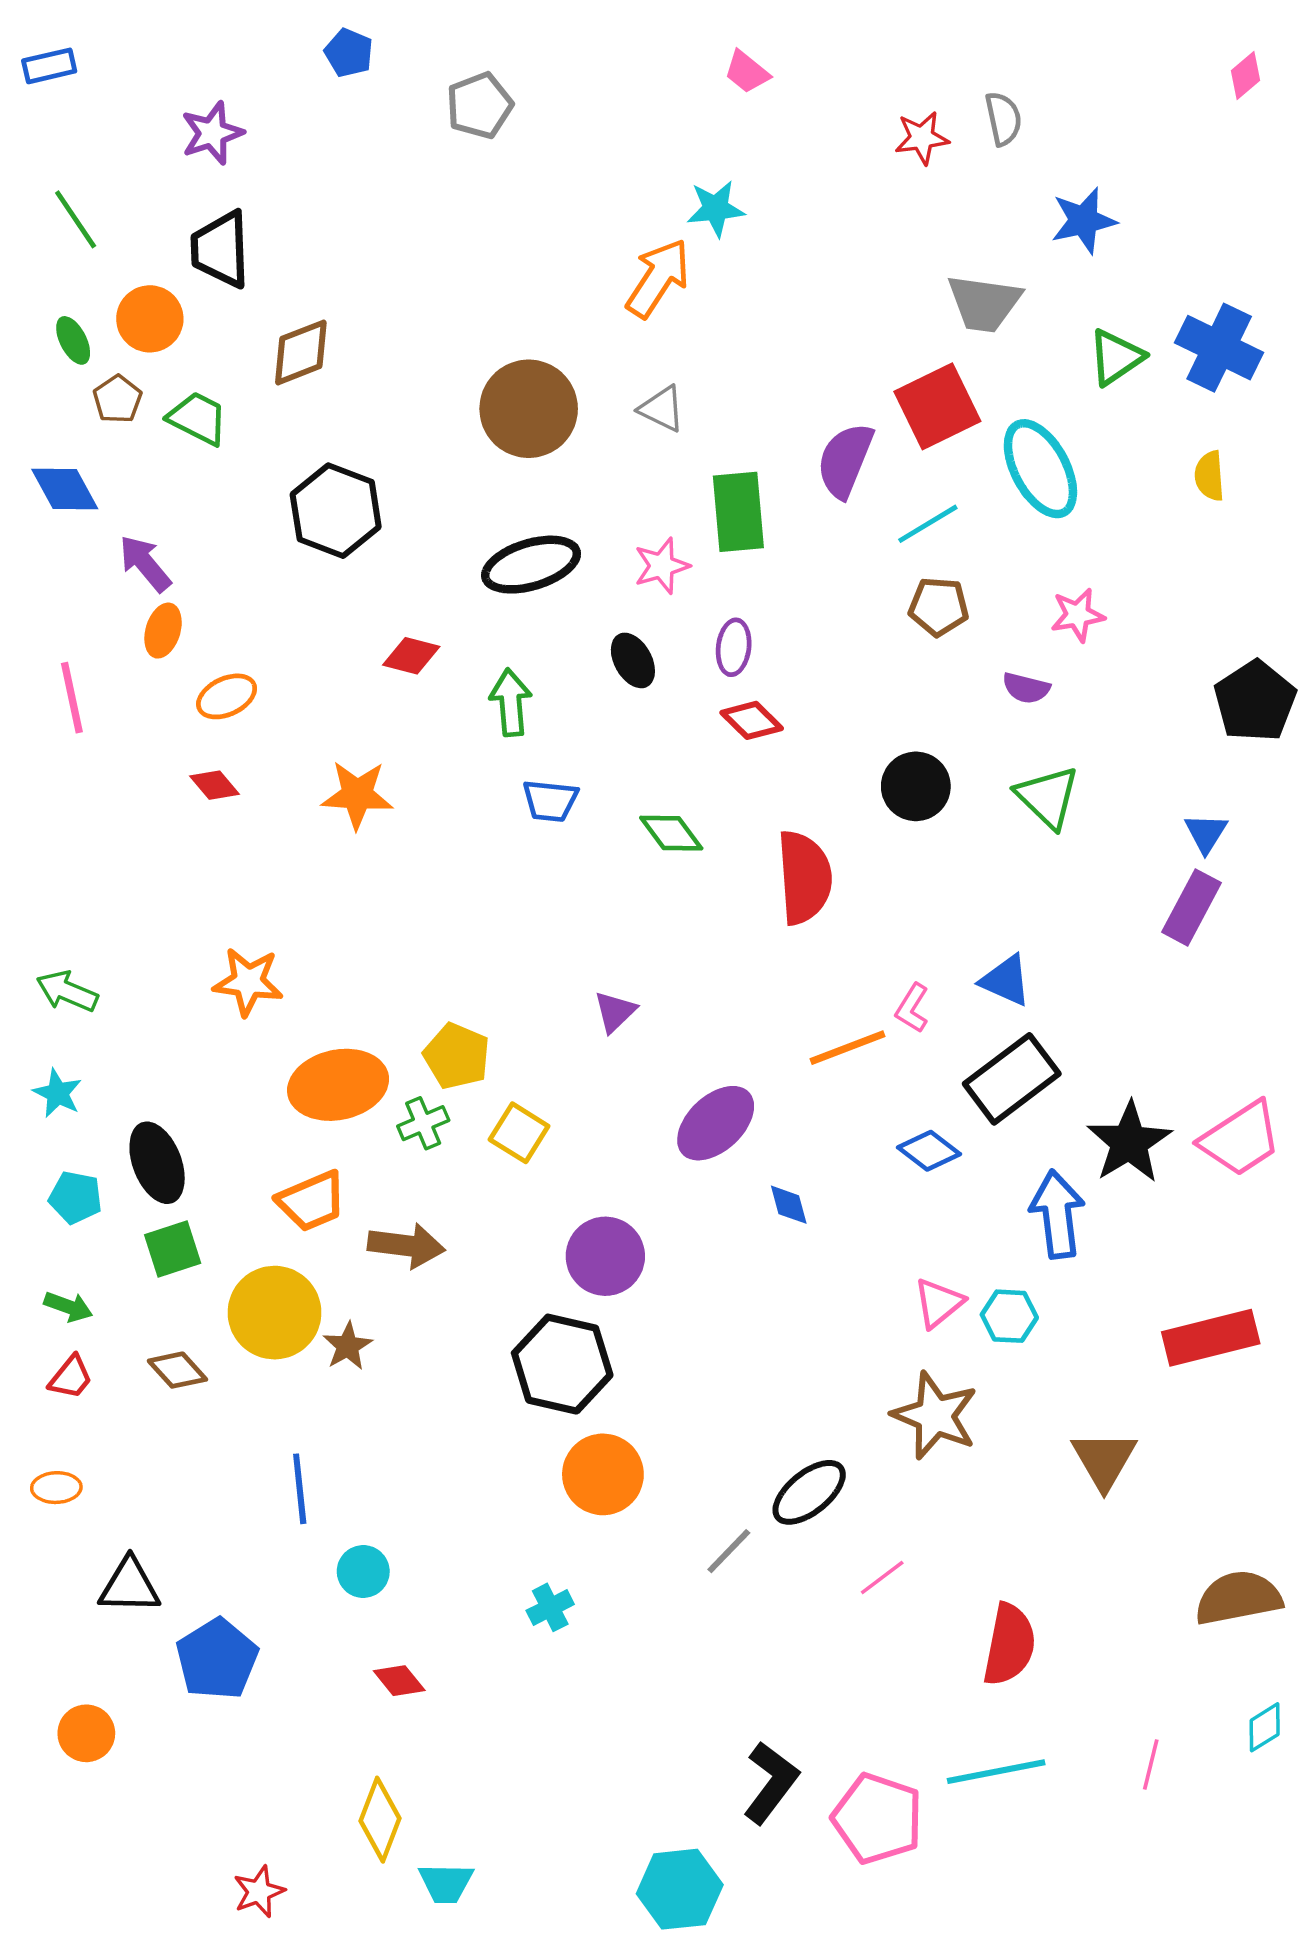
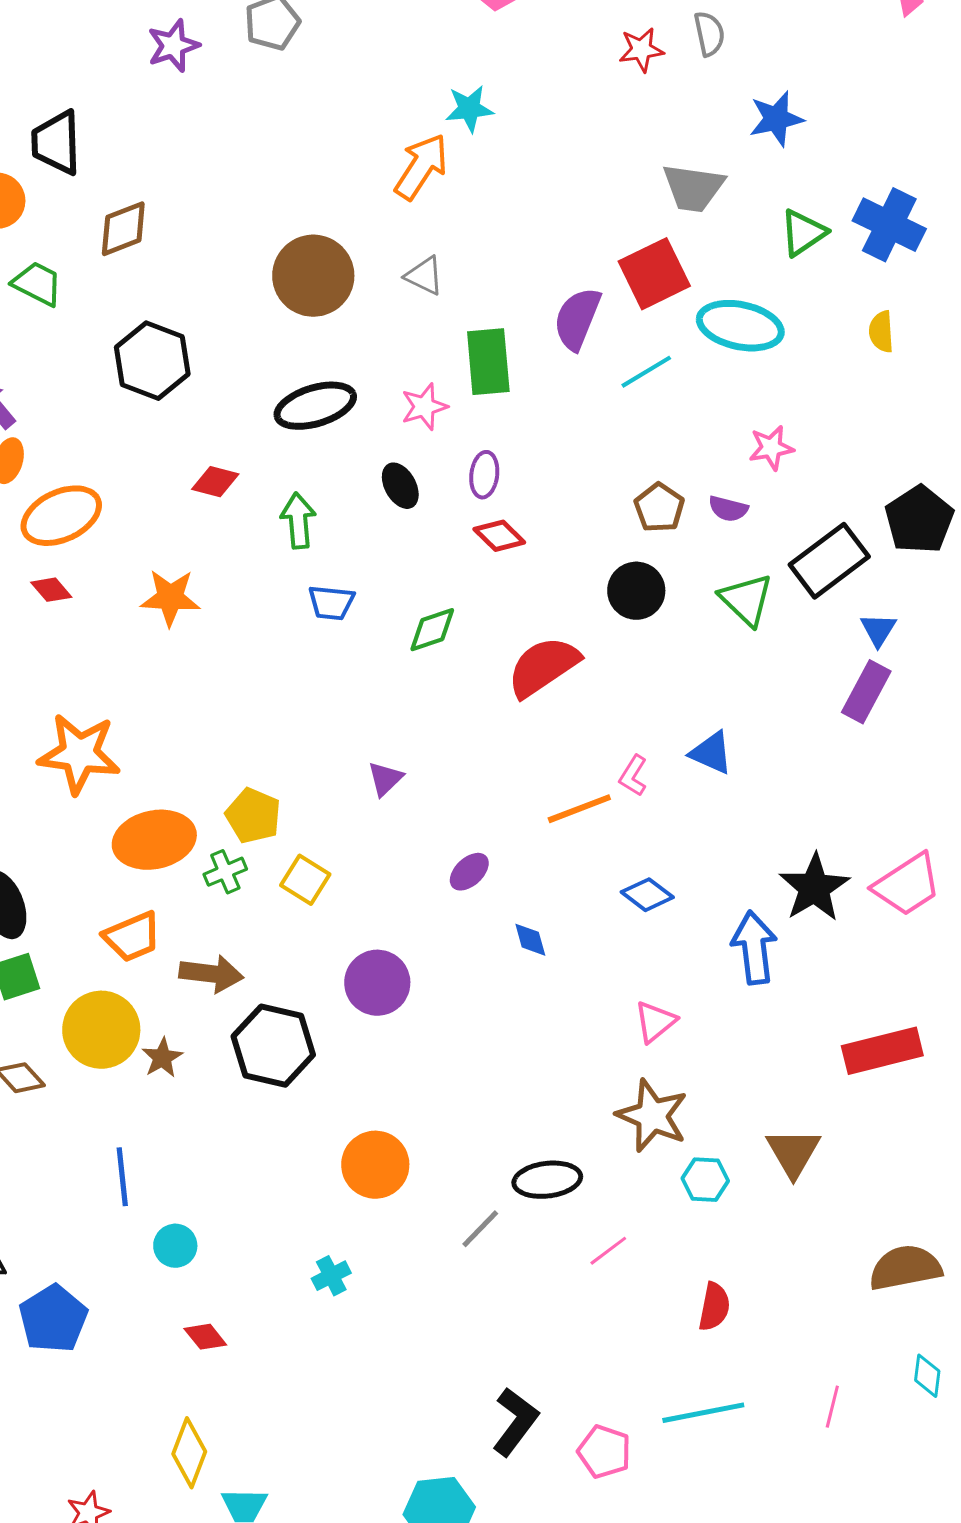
purple star: (212, 133) -> (173, 46), moved
cyan ellipse: (1040, 469) -> (740, 326), turned -50
brown pentagon: (939, 607) -> (659, 508), moved, turned 30
orange ellipse: (227, 696) -> (61, 516), size x1.6
green diamond: (671, 833) -> (432, 630), turned -72
red semicircle: (804, 877) -> (543, 667), turned -120
orange star: (248, 982) -> (79, 754), size x1.4
black rectangle: (1012, 1079) -> (829, 561), moved
purple ellipse: (716, 1123) -> (469, 872), size x0.6
cyan hexagon: (1009, 1316) -> (705, 1180), moved
black hexagon: (562, 1364) -> (273, 1046), moved
black ellipse: (809, 1492) -> (547, 1180), turned 32
red semicircle: (1009, 1645) -> (714, 1307), size x0.7
cyan diamond: (1265, 1727) -> (927, 1376), turned -51
pink pentagon: (877, 1818) -> (604, 1452), size x0.7

